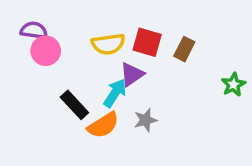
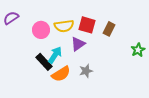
purple semicircle: (34, 30) -> (11, 18), moved, turned -42
pink circle: (46, 51) -> (41, 30), moved
cyan arrow: (115, 93) -> (55, 55), moved

